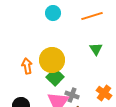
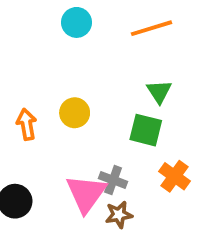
yellow circle: (52, 60) -> (75, 113), size x0.6
green square: (55, 77) -> (146, 130), moved, turned -30

